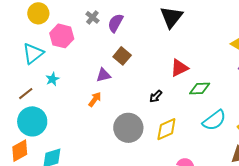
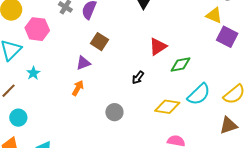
cyan circle: (32, 121) -> (18, 118), size x0.6
gray circle: (128, 128) -> (114, 112), size x0.6
yellow diamond: (166, 129) -> (167, 107), moved, turned 40

